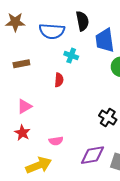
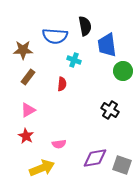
brown star: (15, 22) -> (23, 50), moved
brown rectangle: (21, 64) -> (28, 77), moved, turned -42
black cross: (108, 118) -> (110, 110), moved

